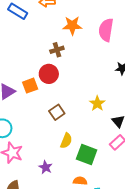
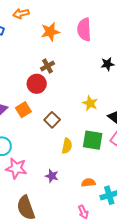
brown cross: (57, 50) -> (48, 66), moved
orange square: (30, 86) -> (23, 110), moved
green square: (87, 155) -> (93, 140), moved

